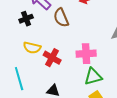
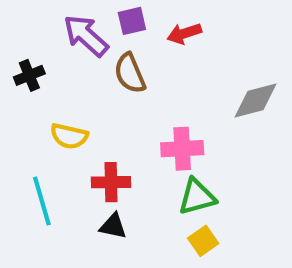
black cross: (26, 19) -> (29, 75), moved
red cross: (52, 58) -> (111, 182), moved, turned -30

